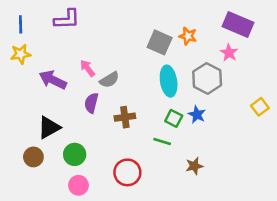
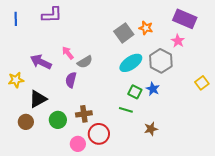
gray square: (160, 42) -> (124, 33), turned 30
yellow star: (21, 54) -> (16, 80), moved
cyan ellipse: (169, 81) -> (131, 63), turned 65
brown cross: (125, 117) -> (84, 114), moved
pink circle: (78, 185) -> (78, 144), moved

